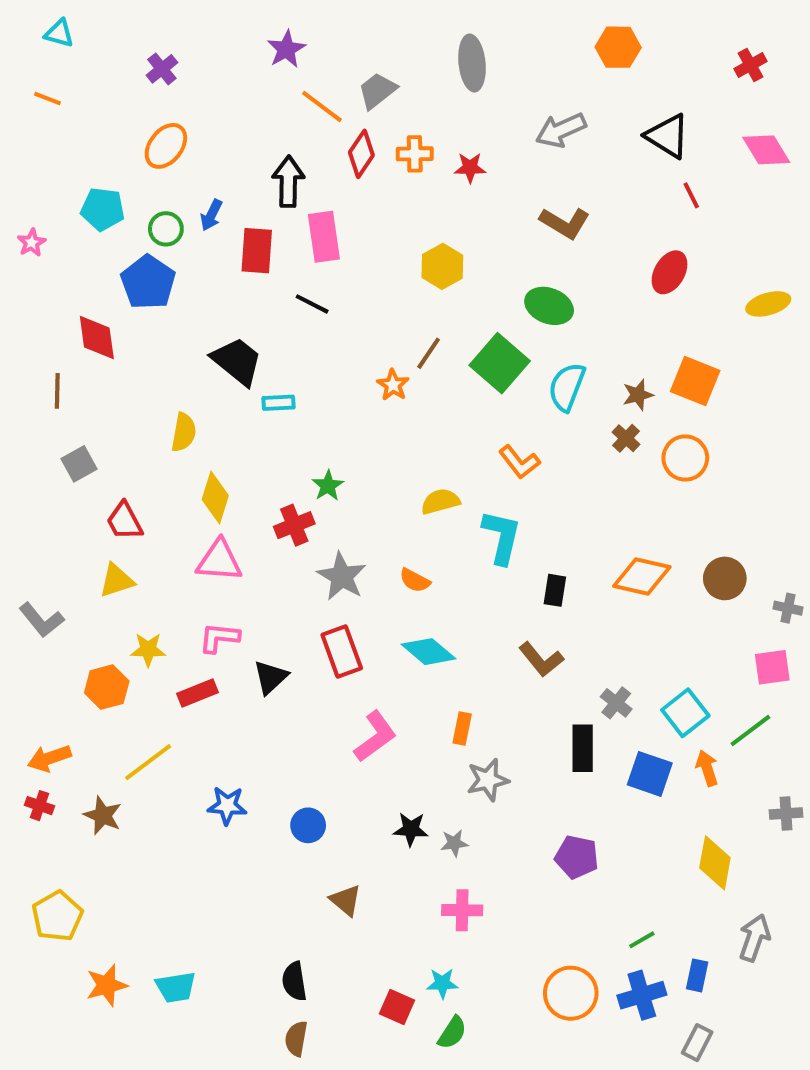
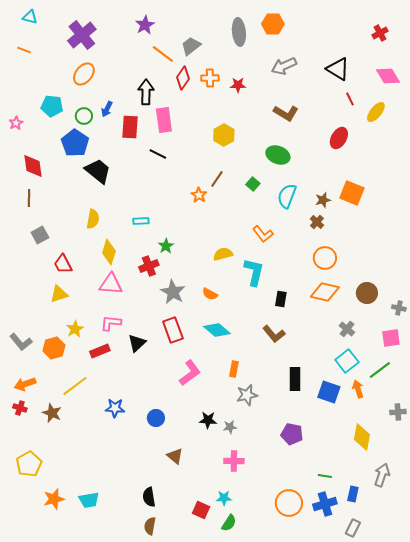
orange hexagon: (618, 47) -> (273, 24), moved
purple cross: (162, 69) -> (82, 35), size x1.8
yellow ellipse: (768, 304) -> (376, 112), moved, turned -35
red diamond: (97, 338) -> (33, 166), moved
black trapezoid: (237, 361) -> (98, 171), moved
green square: (500, 363) -> (253, 184), size x0.5
cyan rectangle: (278, 403) -> (141, 221), moved
orange circle: (685, 458) -> (325, 258), moved
gray L-shape: (41, 620) -> (21, 342), moved
yellow star: (148, 650) -> (75, 329), turned -30
gray cross: (616, 703) -> (347, 329), moved
green line: (642, 940) -> (325, 476), turned 40

